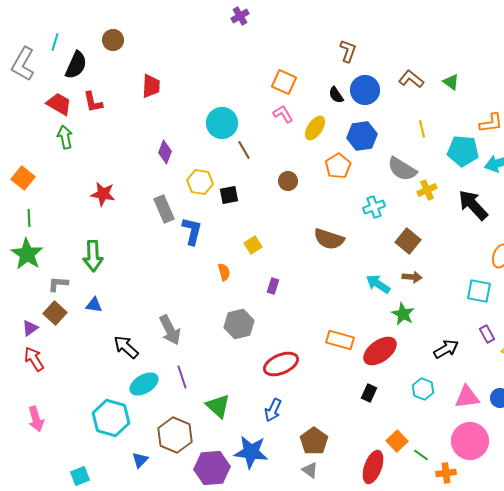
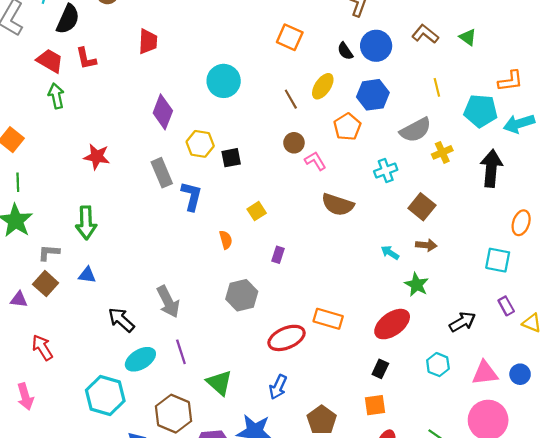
pink L-shape: (283, 114) -> (315, 161), moved
brown line: (244, 150) -> (291, 99), moved
purple diamond: (165, 152) -> (163, 112), size x1.4
gray semicircle: (402, 169) -> (416, 130), turned -60
black arrow: (473, 205) -> (491, 168), turned 48
cyan arrow: (378, 284) -> (390, 253), size x0.7
purple triangle: (30, 328) -> (19, 300), turned 42
orange rectangle: (340, 340) -> (328, 319), moved
red arrow: (34, 359) -> (42, 348), moved
orange square: (397, 441) -> (375, 405), moved, turned 35

